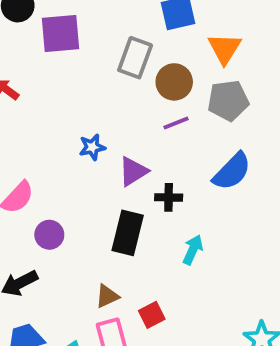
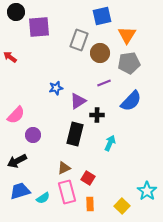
purple line: (176, 123) -> (104, 83), moved
red square: (152, 315) -> (88, 178), turned -32

